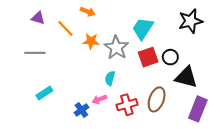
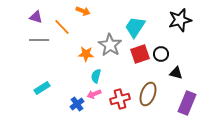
orange star: (91, 41) -> (86, 54), moved
gray line: (35, 53) -> (39, 40), moved
black triangle: (186, 77) -> (176, 73), size x0.6
cyan semicircle: (110, 78) -> (96, 76), moved

